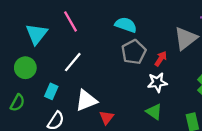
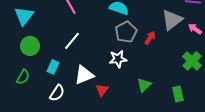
cyan triangle: (37, 34) -> (24, 16), moved
white star: (157, 82) -> (118, 59), moved
green triangle: (154, 112) -> (144, 85), turned 42

